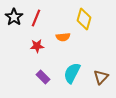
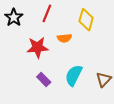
red line: (36, 18) -> (47, 13), moved
red star: (37, 46) -> (38, 47), size x1.5

